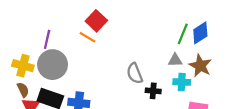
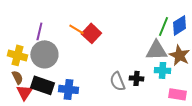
red square: (96, 21) -> (91, 33), moved
gray triangle: (175, 60) -> (156, 50), size x1.6
gray semicircle: (135, 73) -> (117, 81), moved

